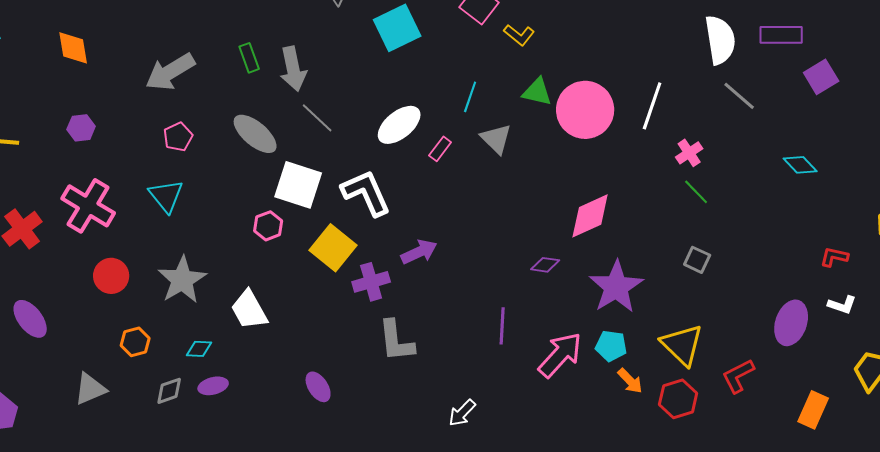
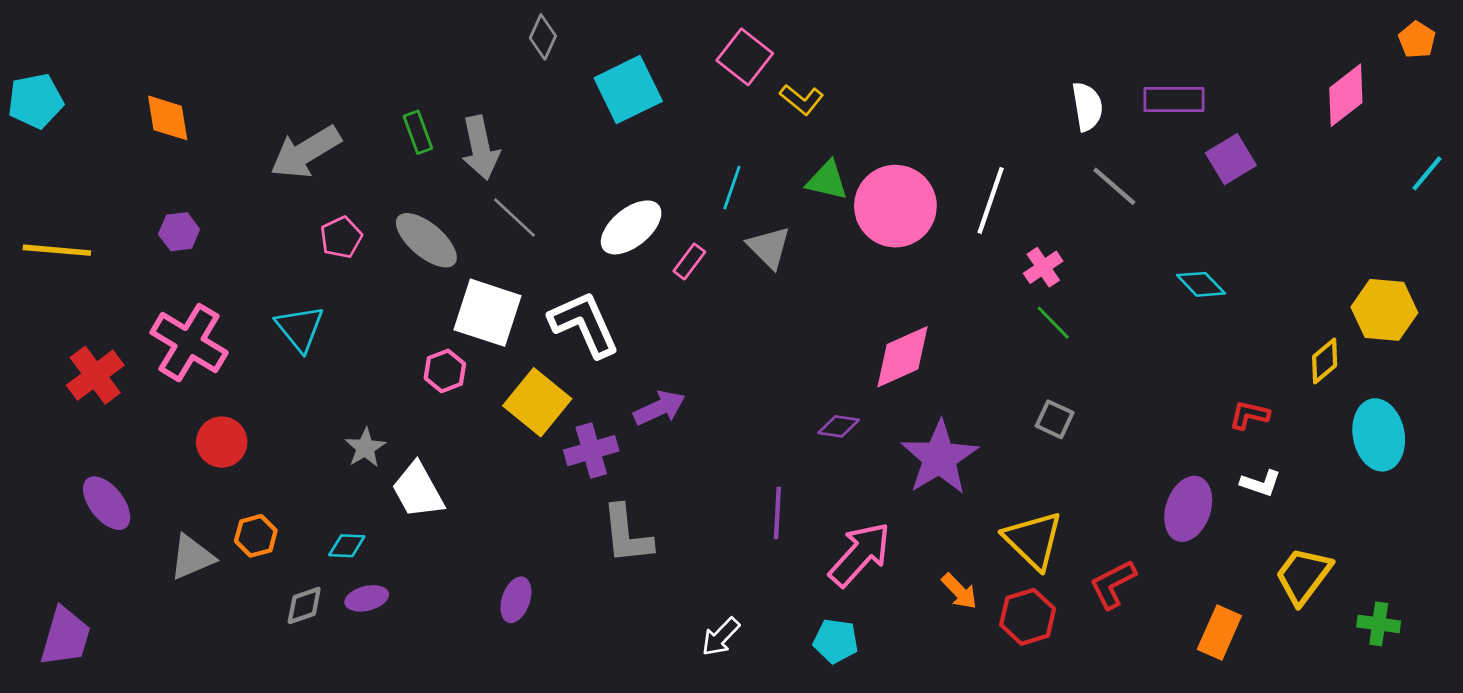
white semicircle: (720, 40) -> (1087, 107), size x0.7
pink pentagon: (178, 137) -> (341, 237), moved
gray star: (182, 280) -> (365, 448), moved, size x0.6
cyan pentagon: (611, 346) -> (836, 641), moved
purple ellipse: (318, 387) -> (516, 600), turned 52
gray triangle: (90, 389) -> (192, 557), moved

